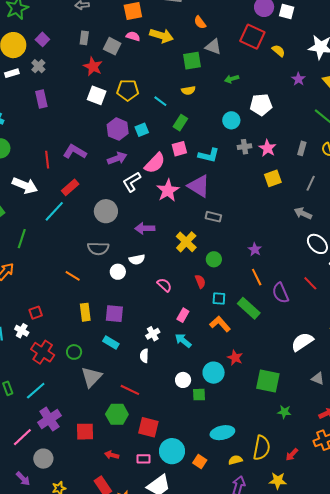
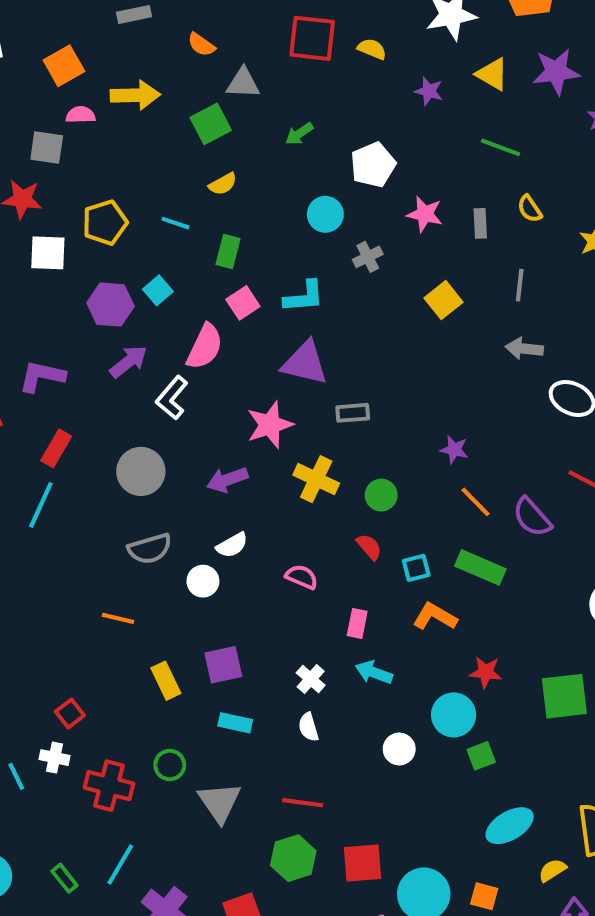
pink star: (267, 148) -> (425, 214), moved
pink star: (168, 190) -> (270, 425), moved, turned 30
green square: (199, 395) -> (481, 756), moved

